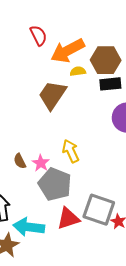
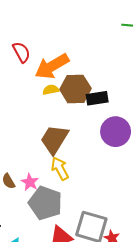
brown hexagon: (106, 60) -> (75, 89), moved
yellow semicircle: (78, 71) -> (51, 90), moved
brown trapezoid: (52, 95) -> (54, 139), moved

